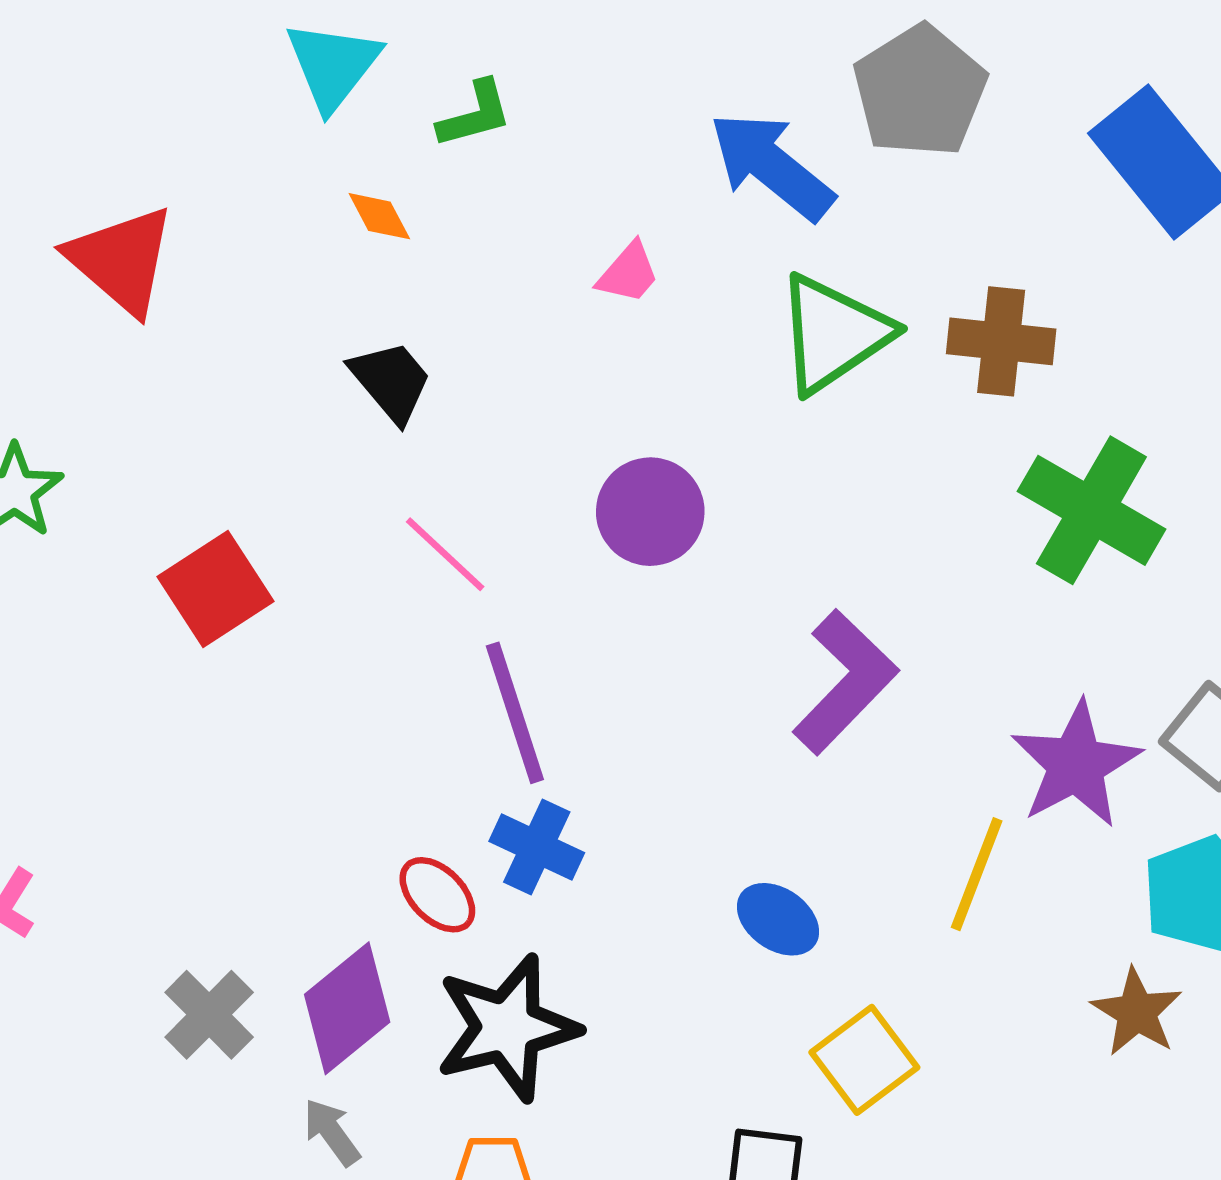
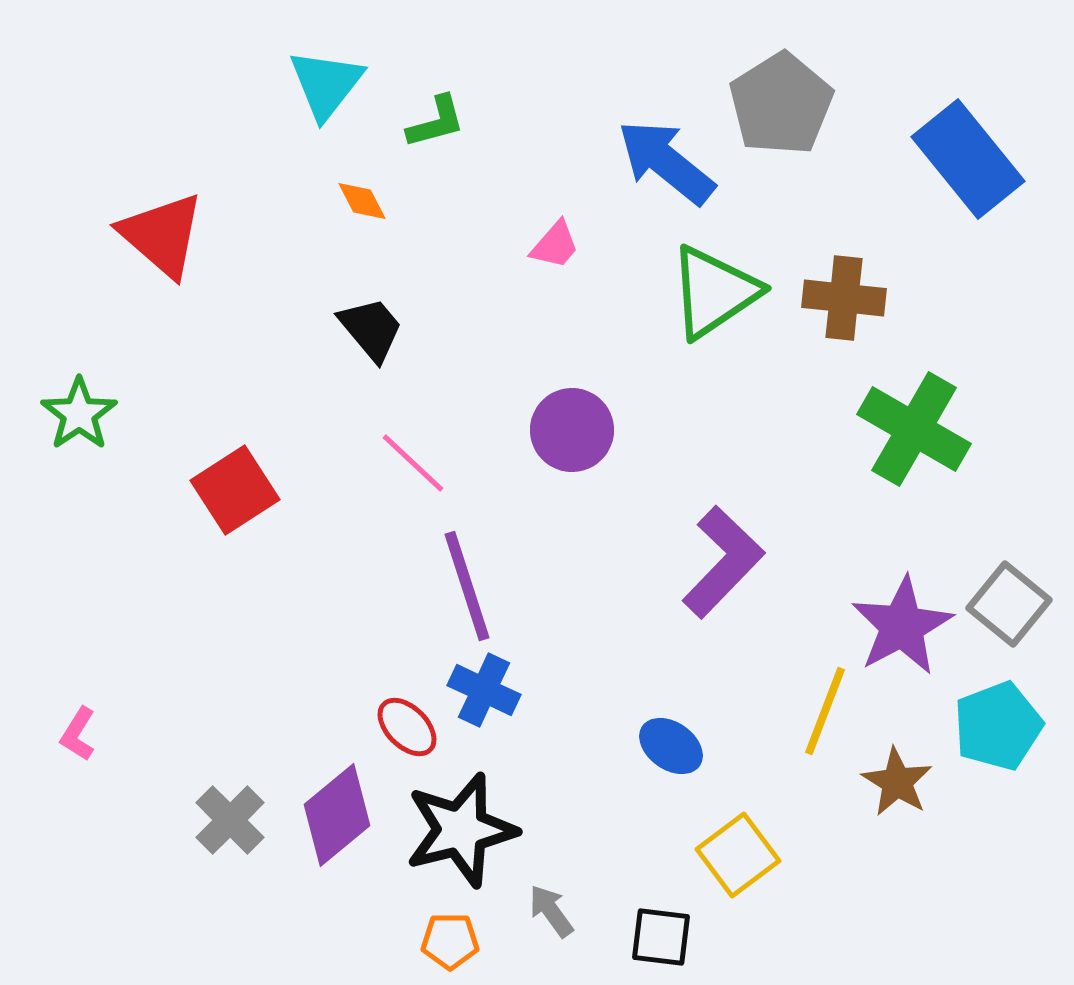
brown star: (1137, 1012) -> (897, 782), moved
gray arrow: (332, 1132) -> (551, 911), moved

